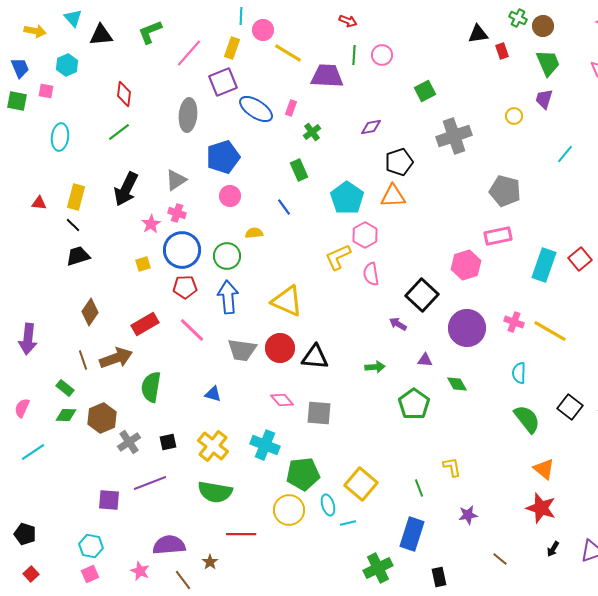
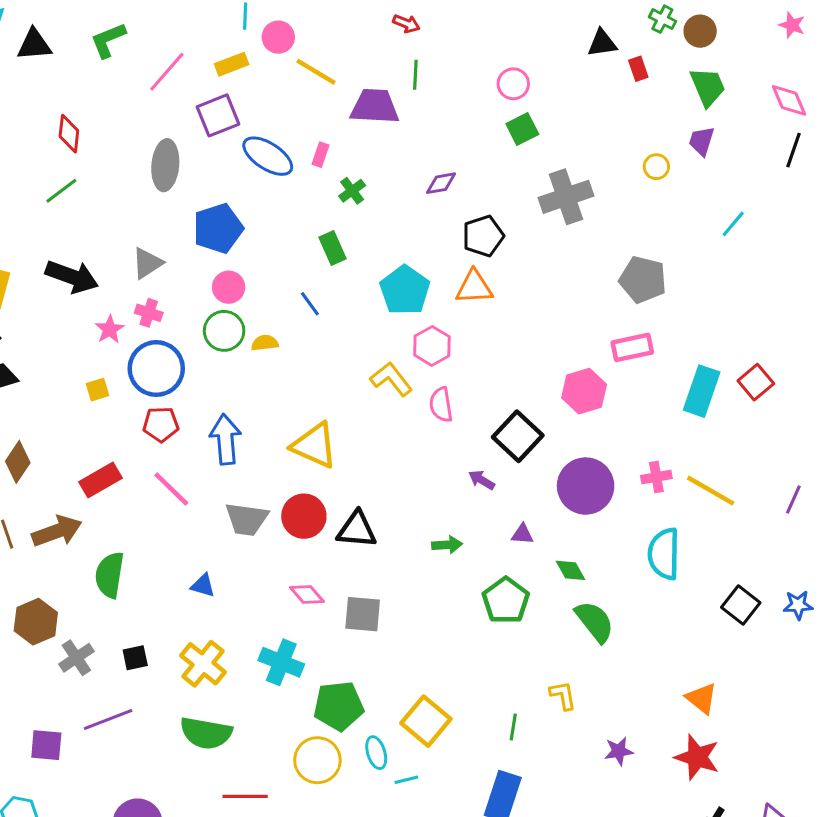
yellow rectangle: (232, 48) -> (232, 64), turned 50
pink circle: (382, 55) -> (513, 84), moved
black arrow: (126, 189) -> (72, 277), turned -96
green circle: (227, 256) -> (224, 331), moved
yellow L-shape: (338, 257) -> (391, 379), turned 76
pink cross: (514, 322) -> (656, 477), turned -30
cyan semicircle: (519, 373) -> (664, 554), size x1.6
green semicircle: (527, 419) -> (595, 622), moved
green line: (419, 488) -> (513, 727), turned 30
purple star: (468, 515) -> (619, 751), moved

